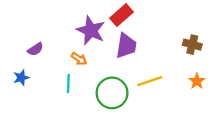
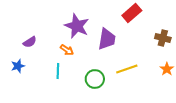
red rectangle: (121, 15) -> (132, 13), moved
green circle: (112, 93) -> (95, 79), size x0.7

